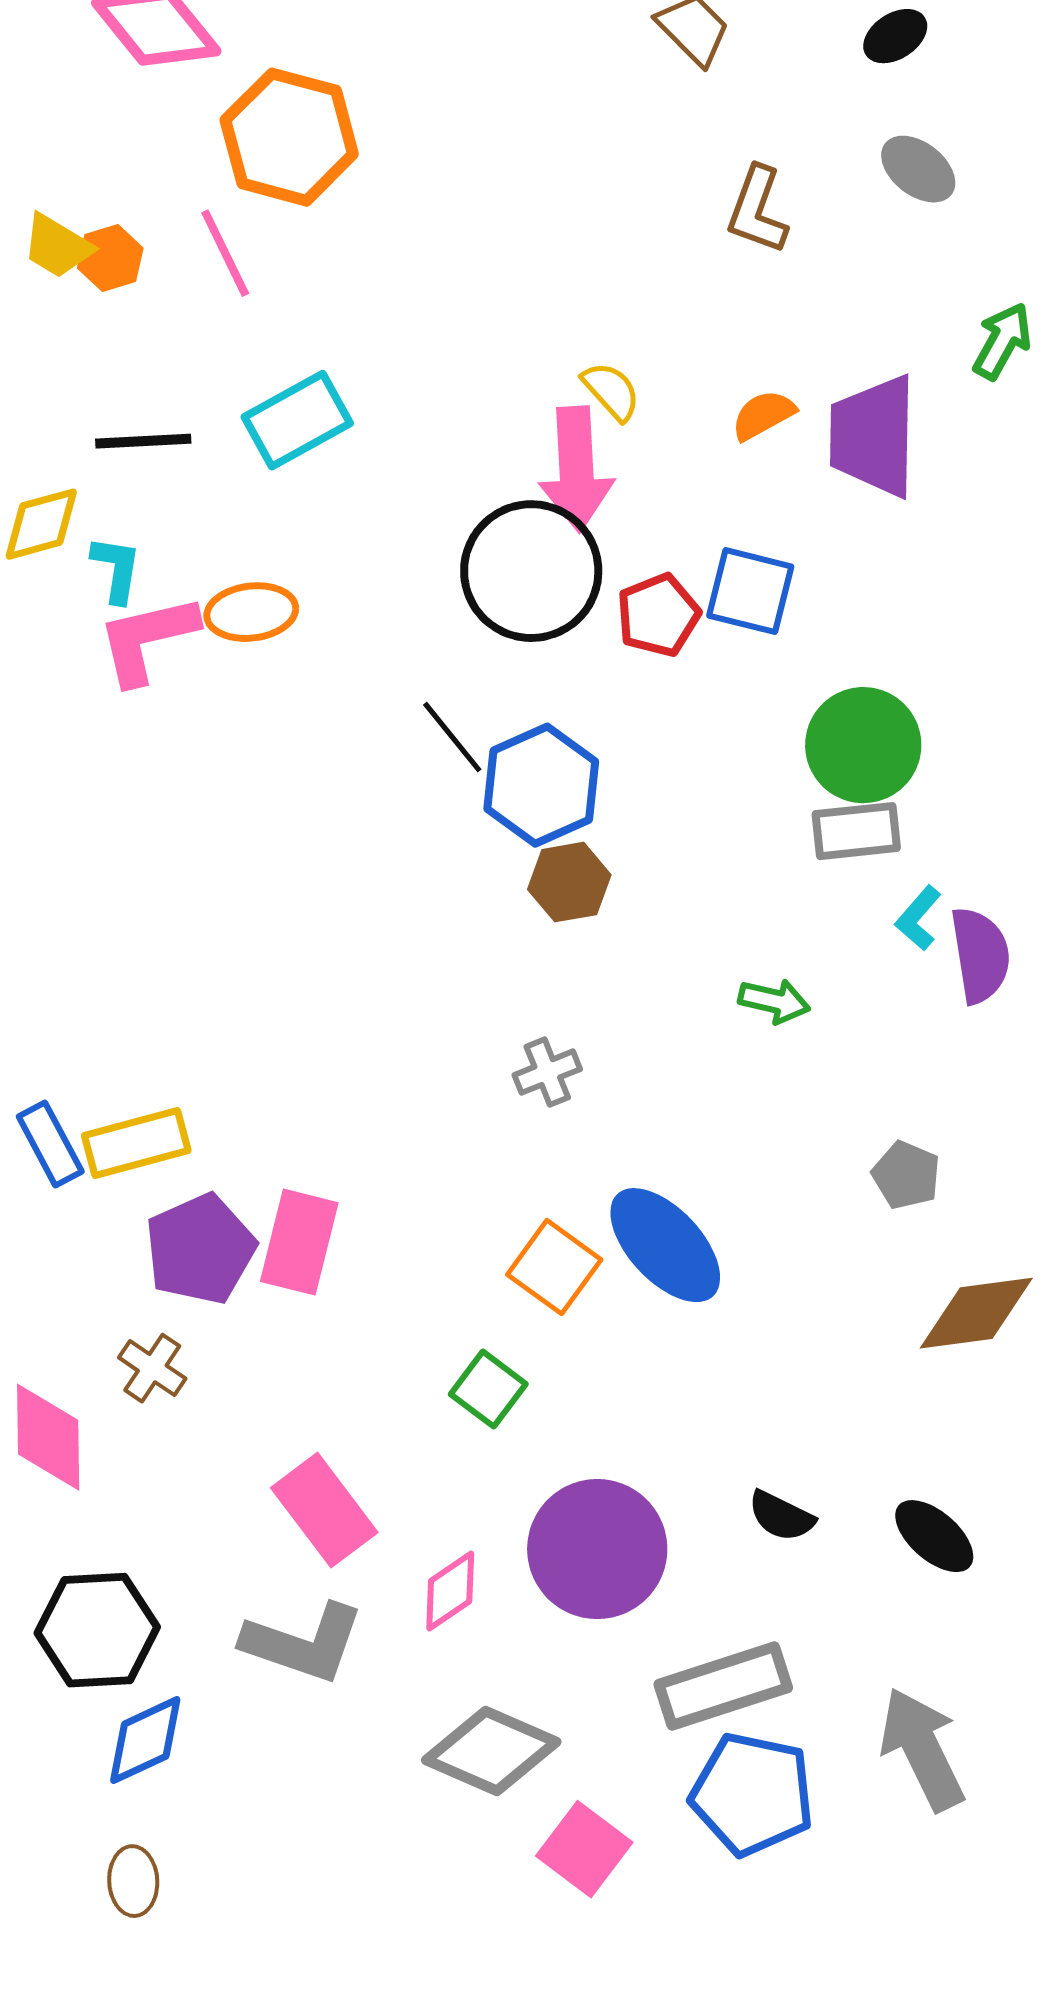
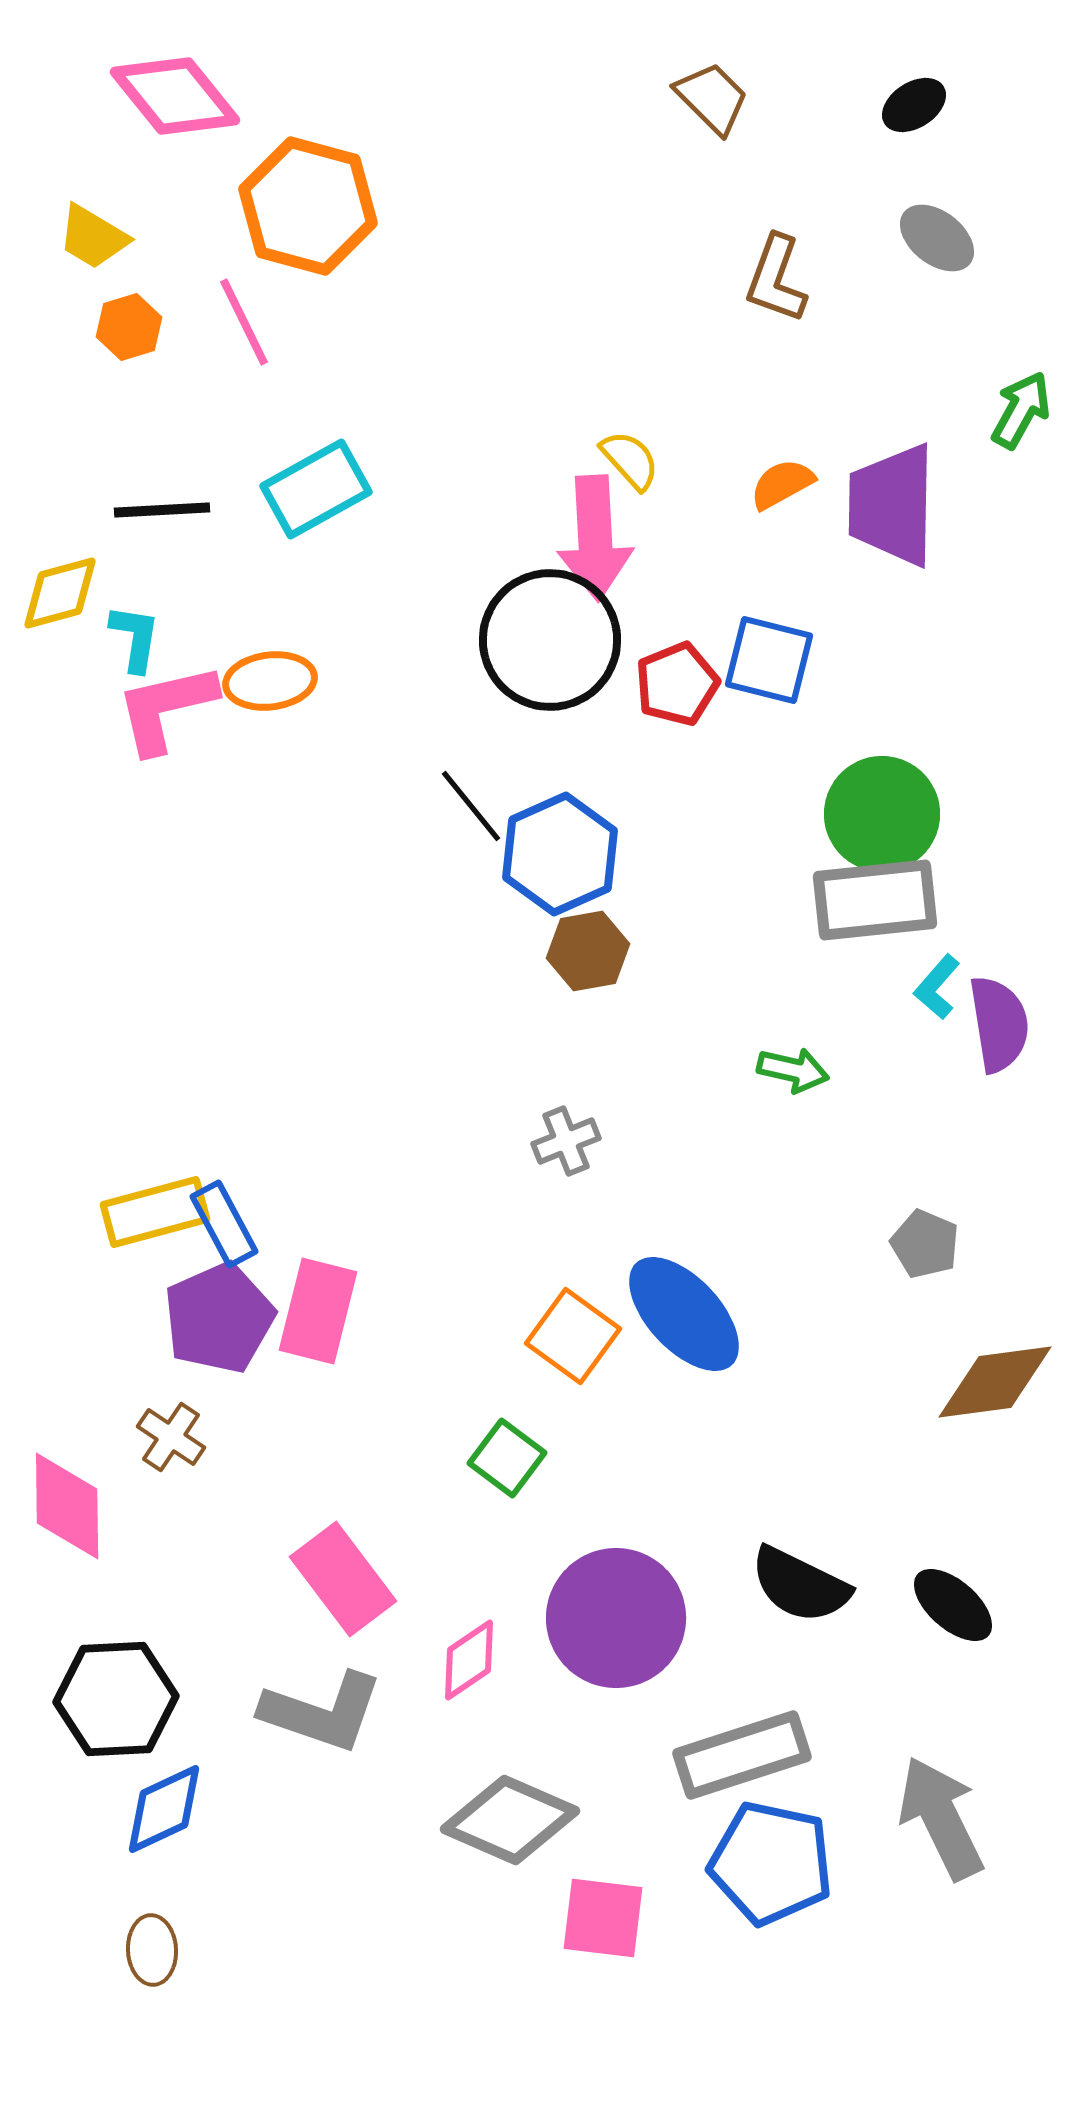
yellow trapezoid: (57, 246) -> (93, 237), moved
gray rectangle: (856, 831) -> (875, 900), size x1.4
blue rectangle: (50, 1144) -> (224, 1224), moved
black semicircle: (781, 1516) -> (800, 1585), size x1.5
pink square: (584, 1849) -> (603, 1918), turned -30

